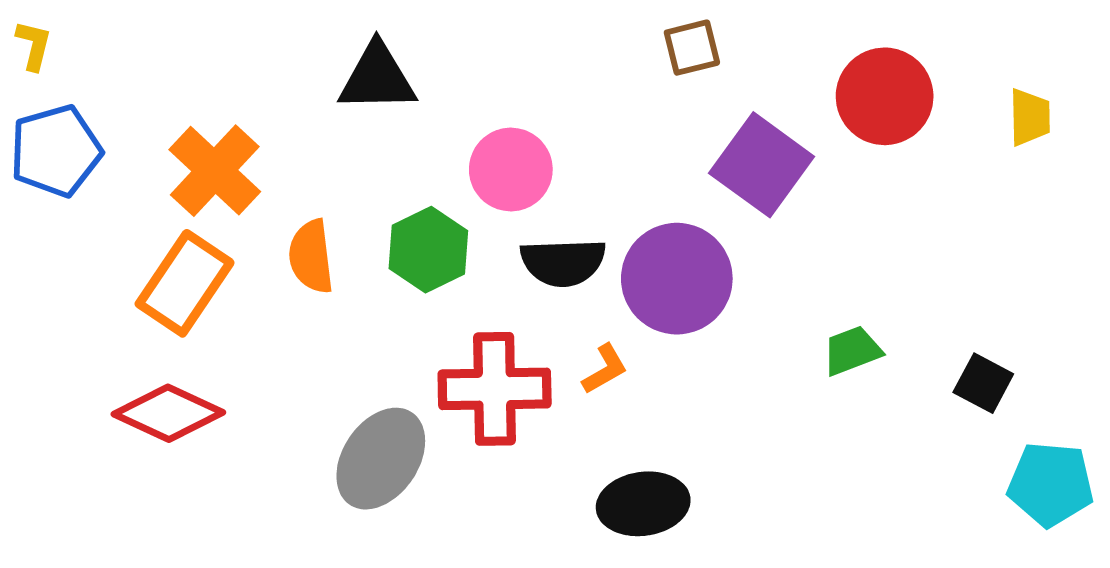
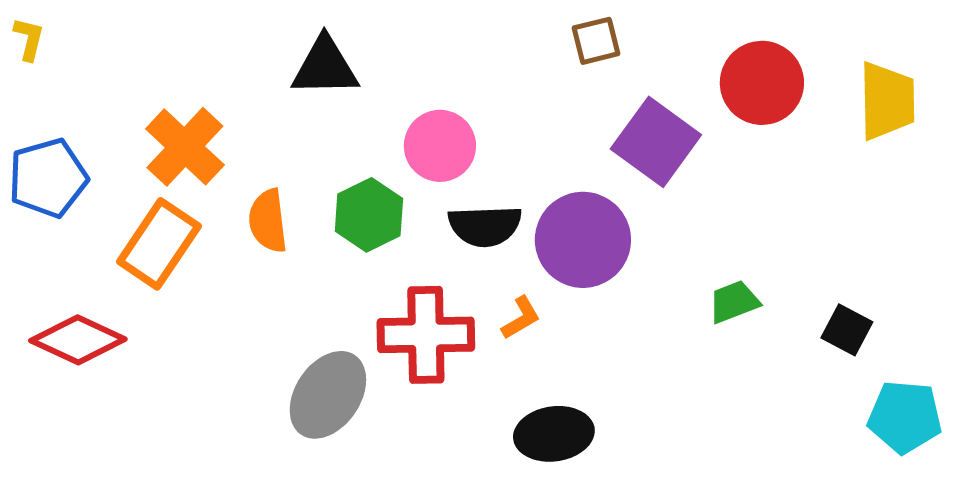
yellow trapezoid: (1030, 117) -> (887, 101), size x1.6
blue pentagon: (56, 151) -> (48, 178), moved
red diamond: (168, 413) -> (78, 340), moved

